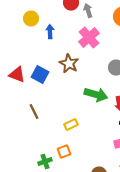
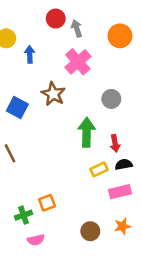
green arrow: (96, 95) -> (87, 132), turned -105
yellow rectangle: (71, 125) -> (99, 169), moved

